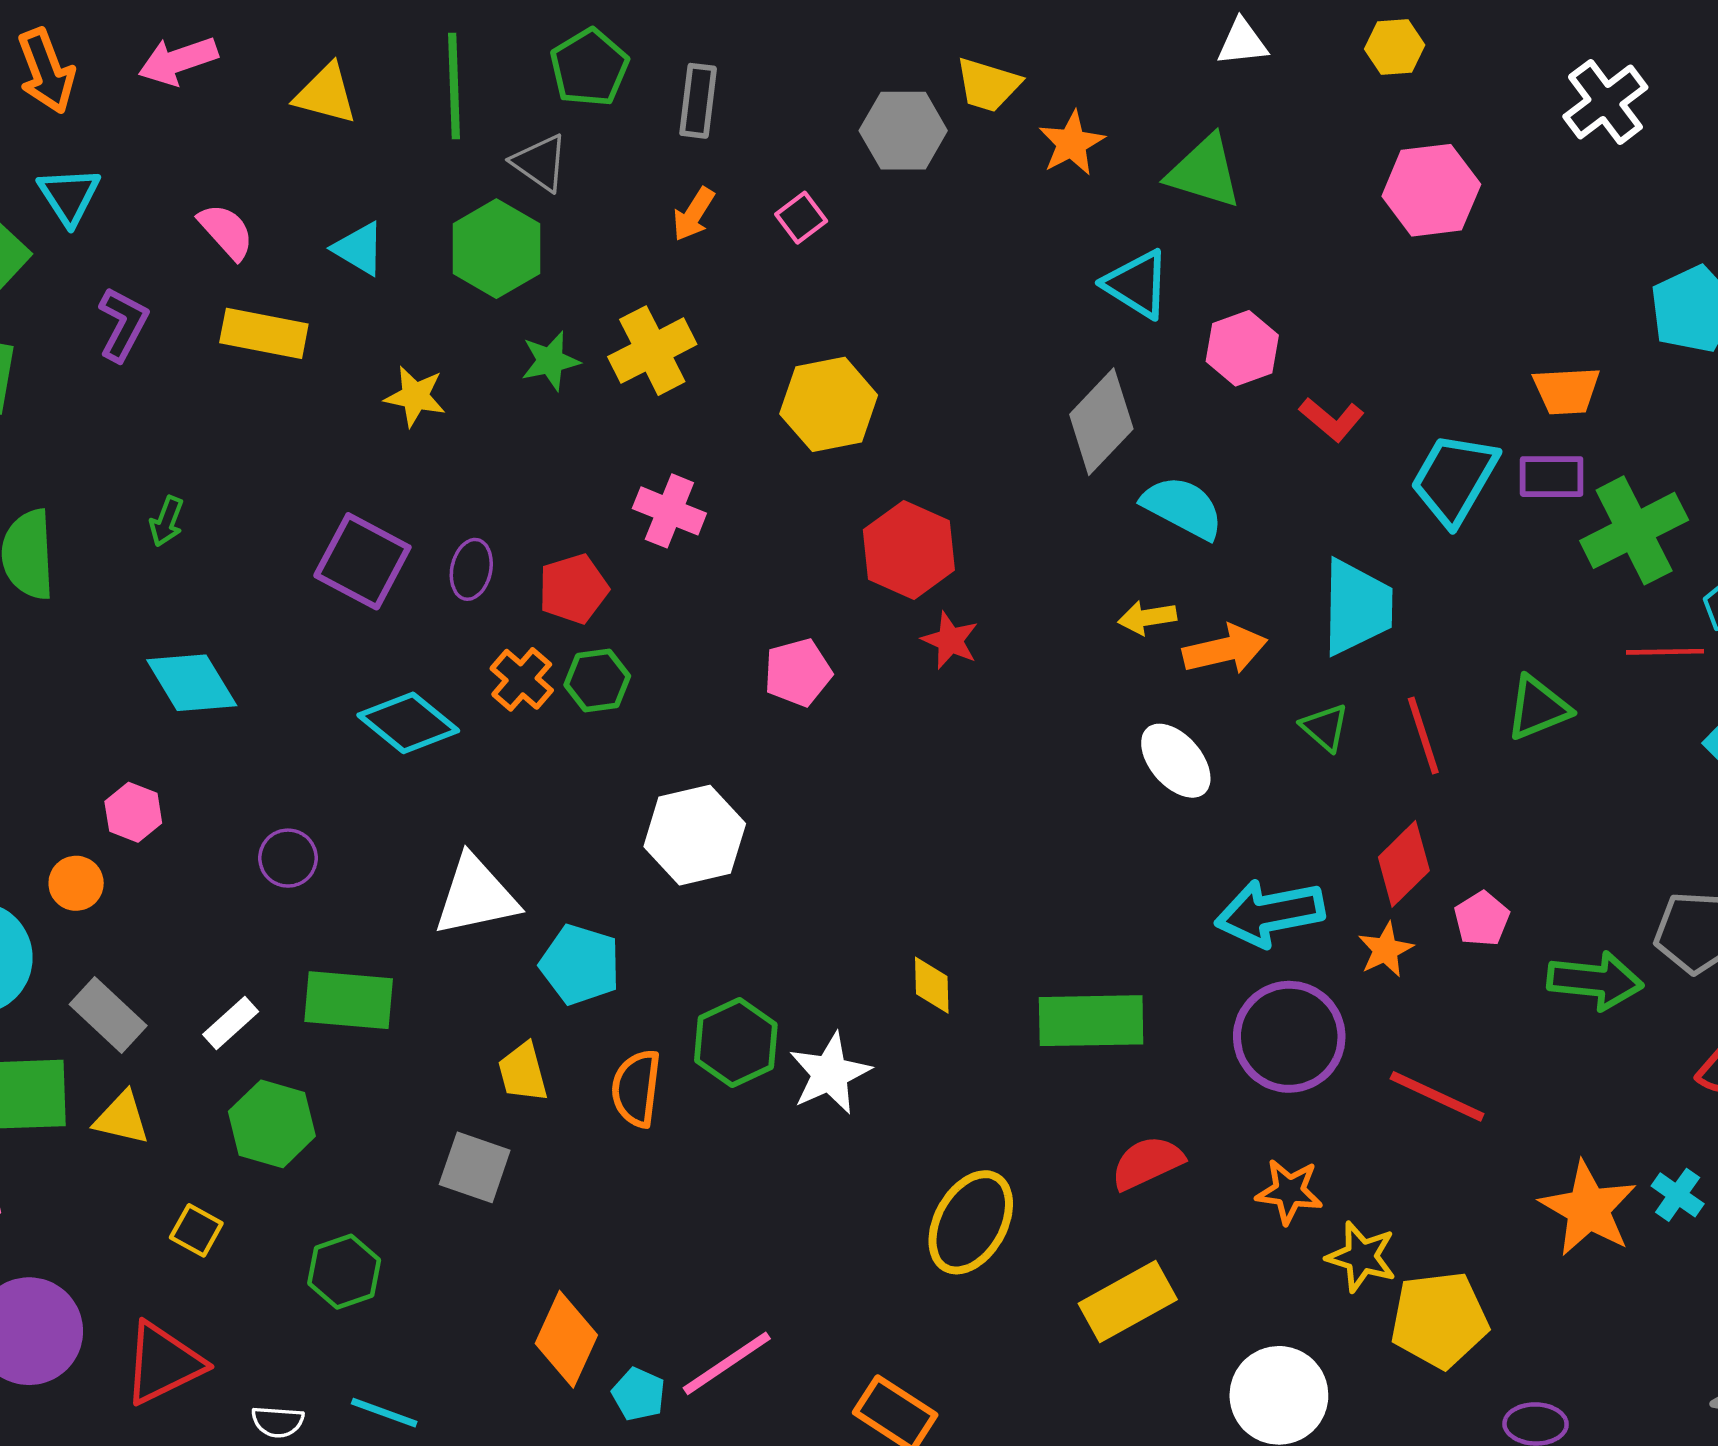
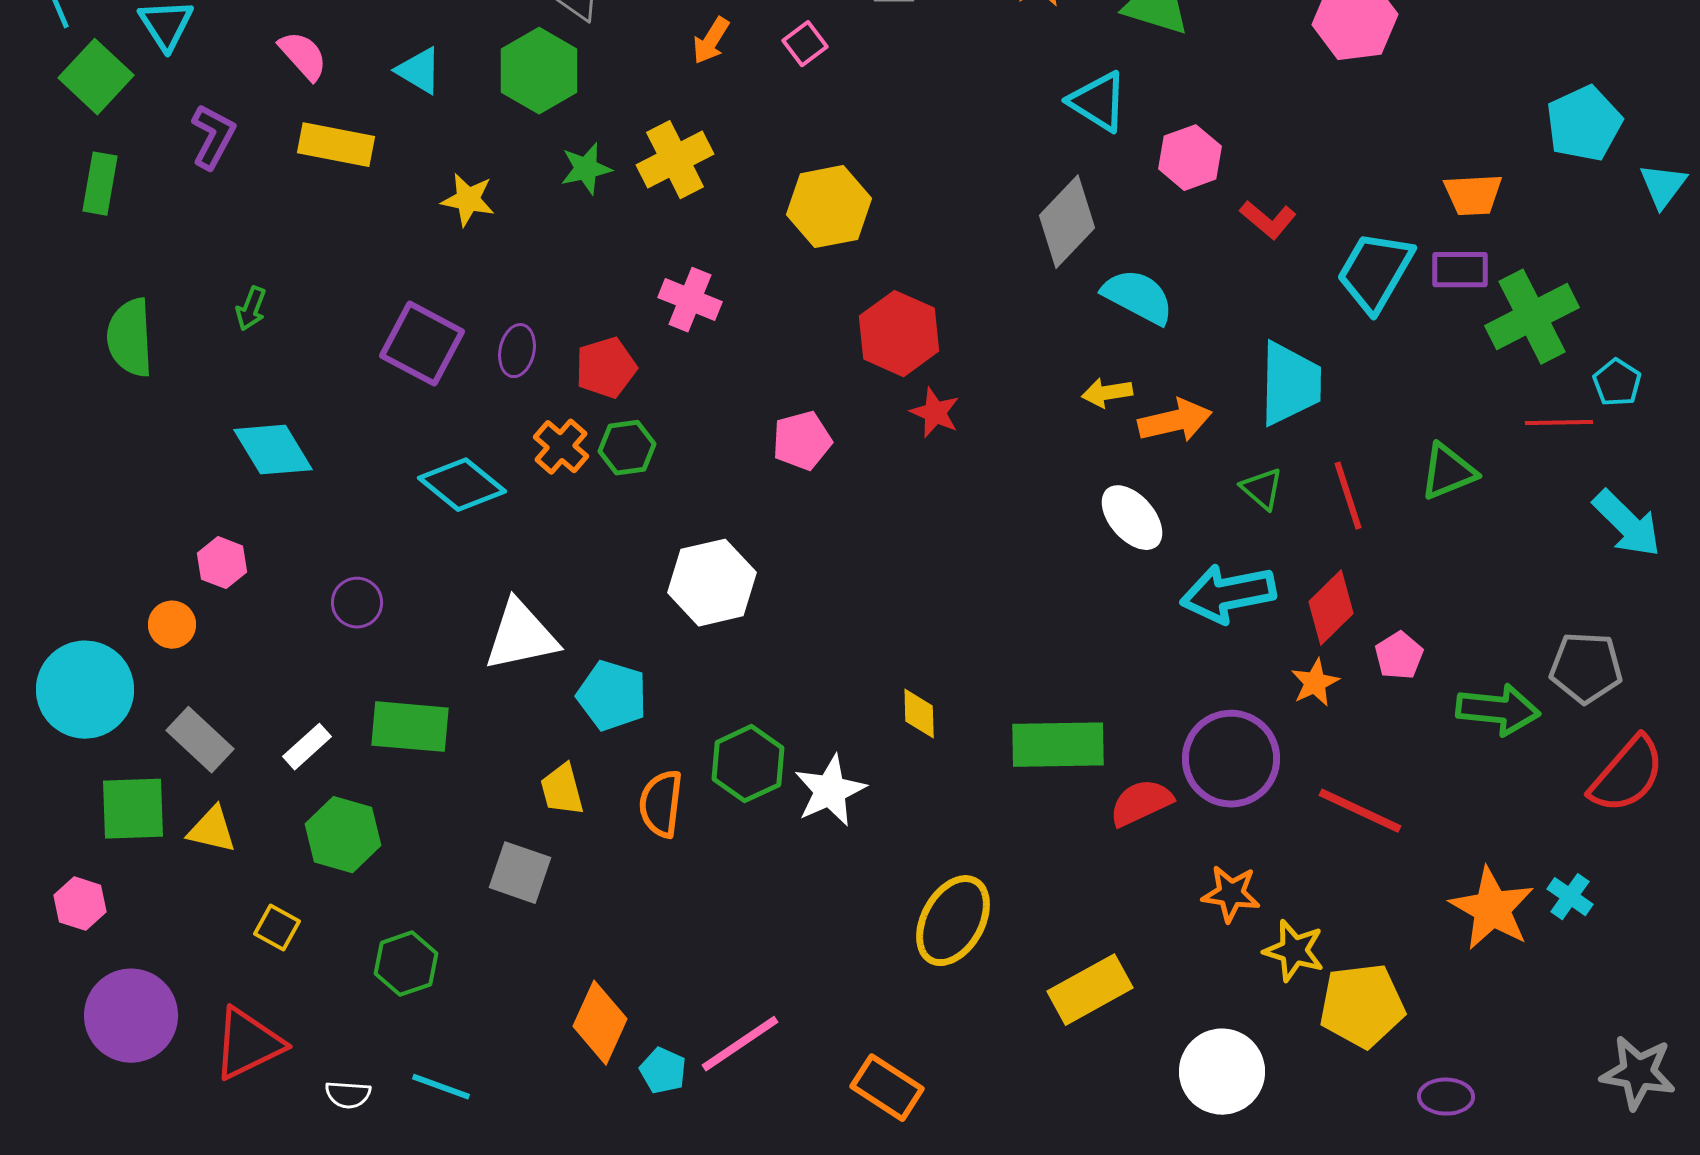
cyan arrow: (1270, 913) -> (1228, 594), moved
red semicircle: (1147, 1163) -> (1141, 803), moved

